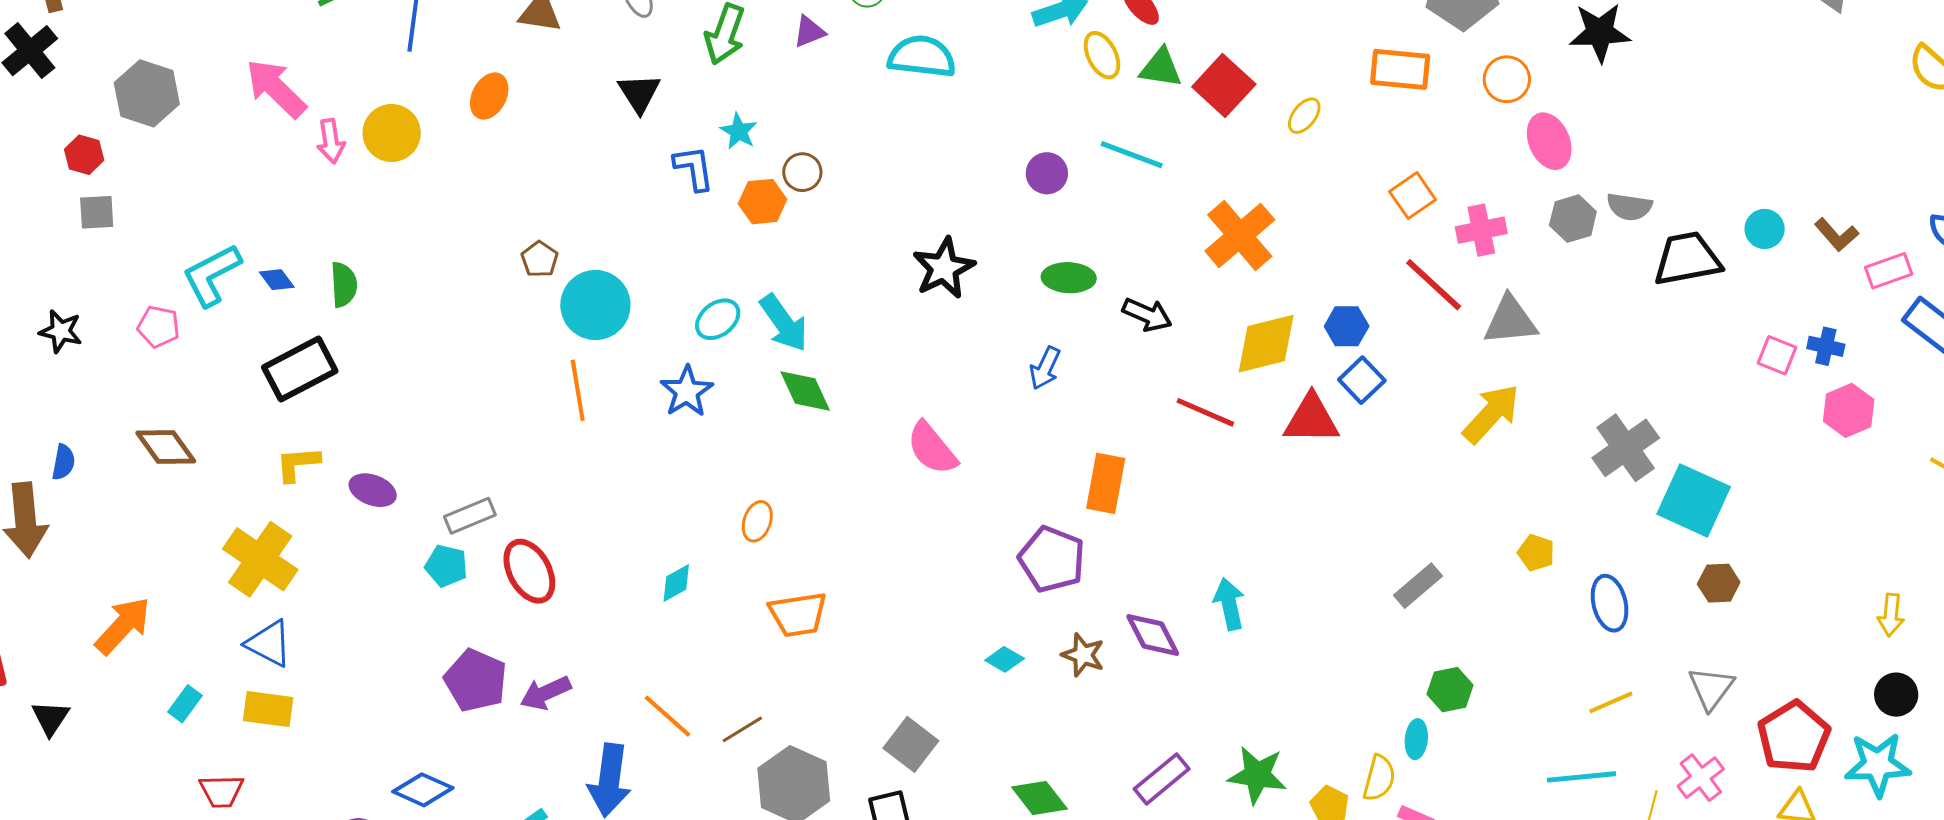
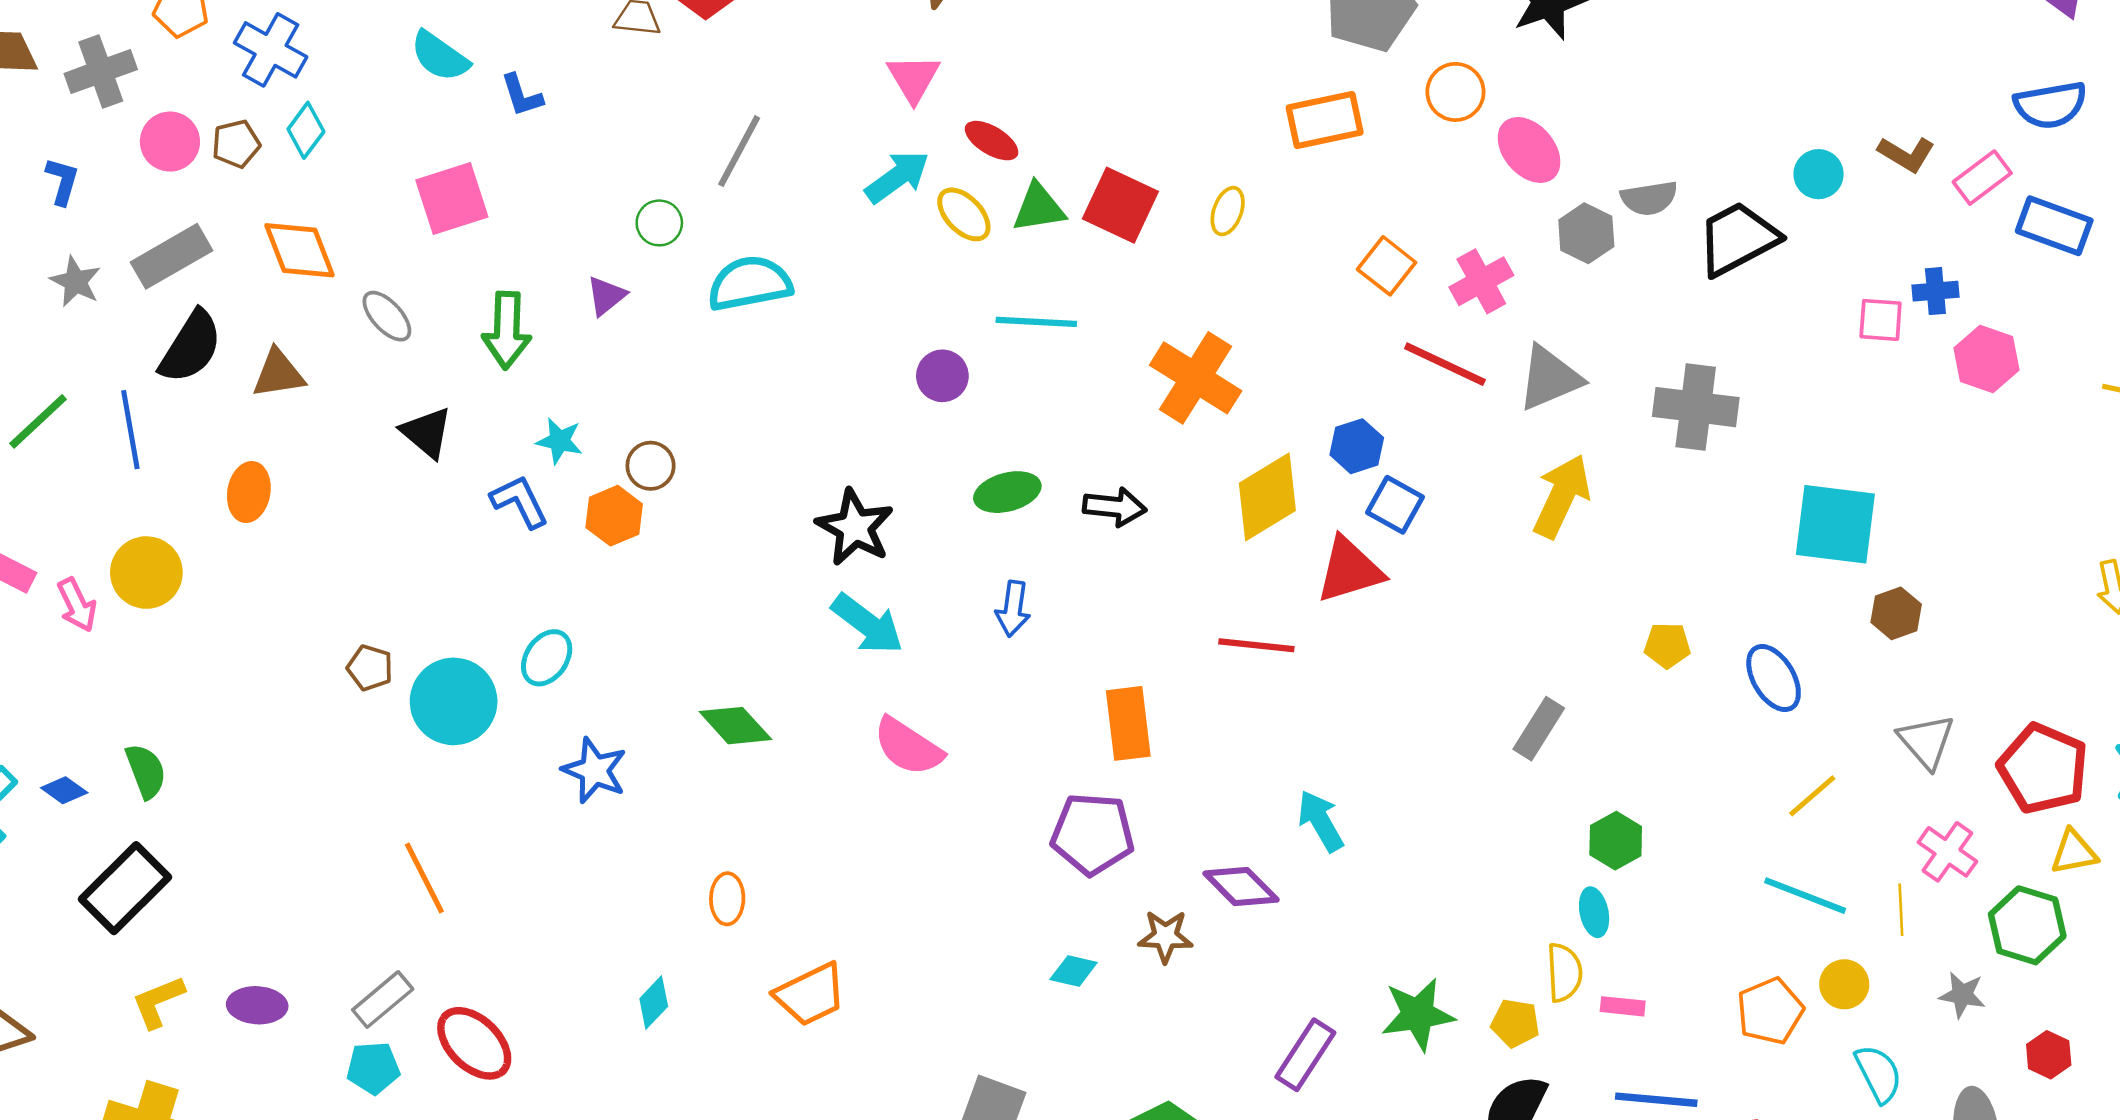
cyan ellipse: (718, 319) -> (547, 658), moved
cyan arrow: (784, 323) -> (867, 624), moved
orange line: (578, 390) -> (424, 878), moved
red line: (1205, 412) -> (1256, 645), moved
gray cross: (1626, 448) -> (1696, 407), moved, turned -30
cyan line: (1582, 777) -> (1805, 896), turned 44

